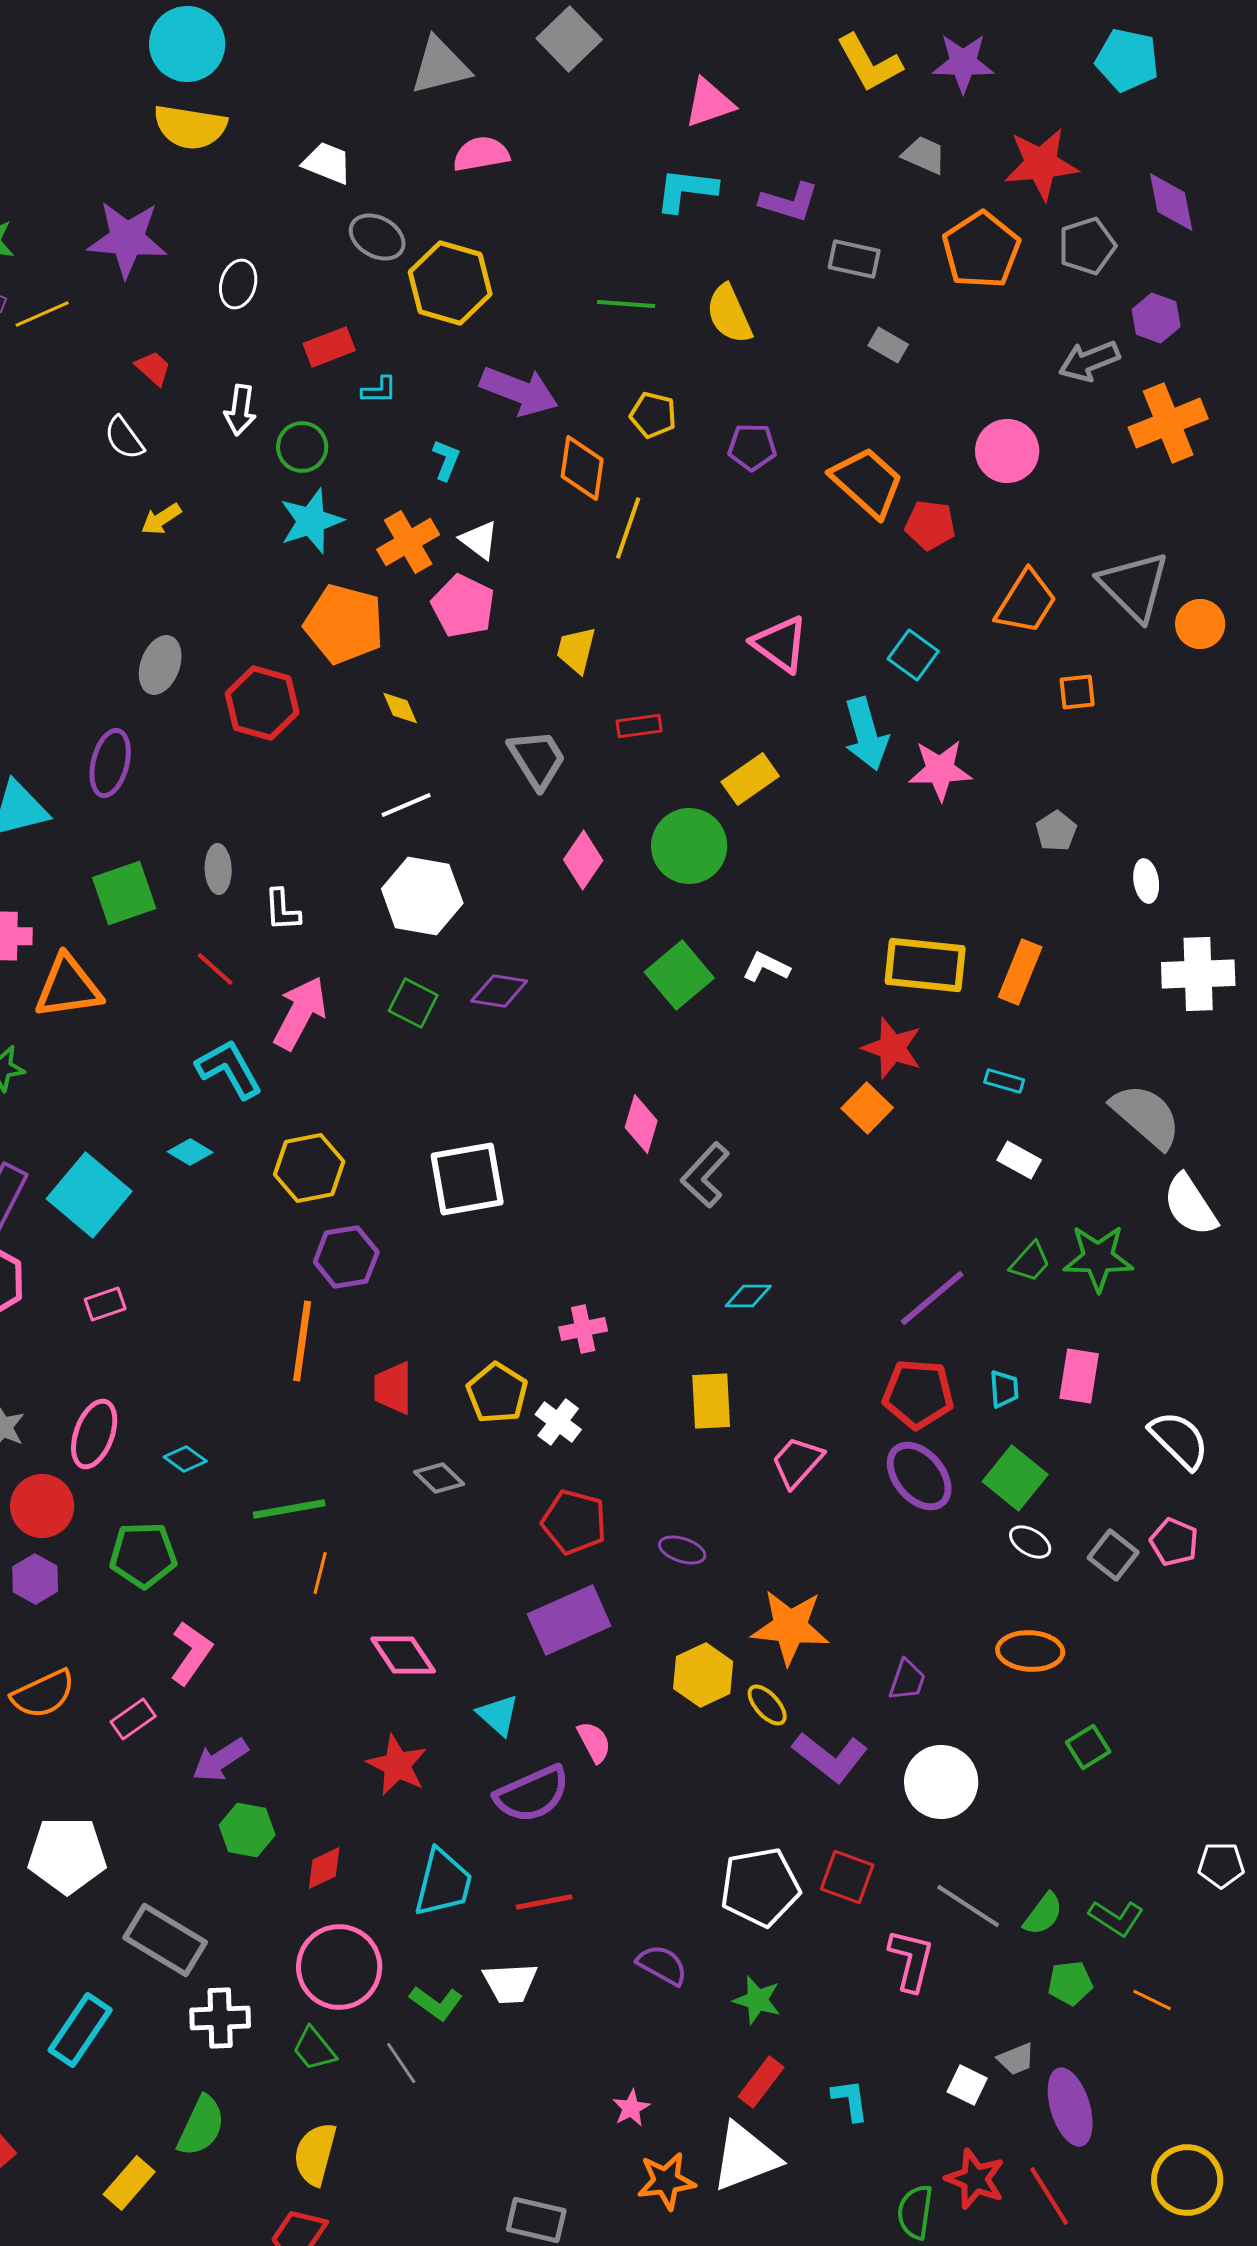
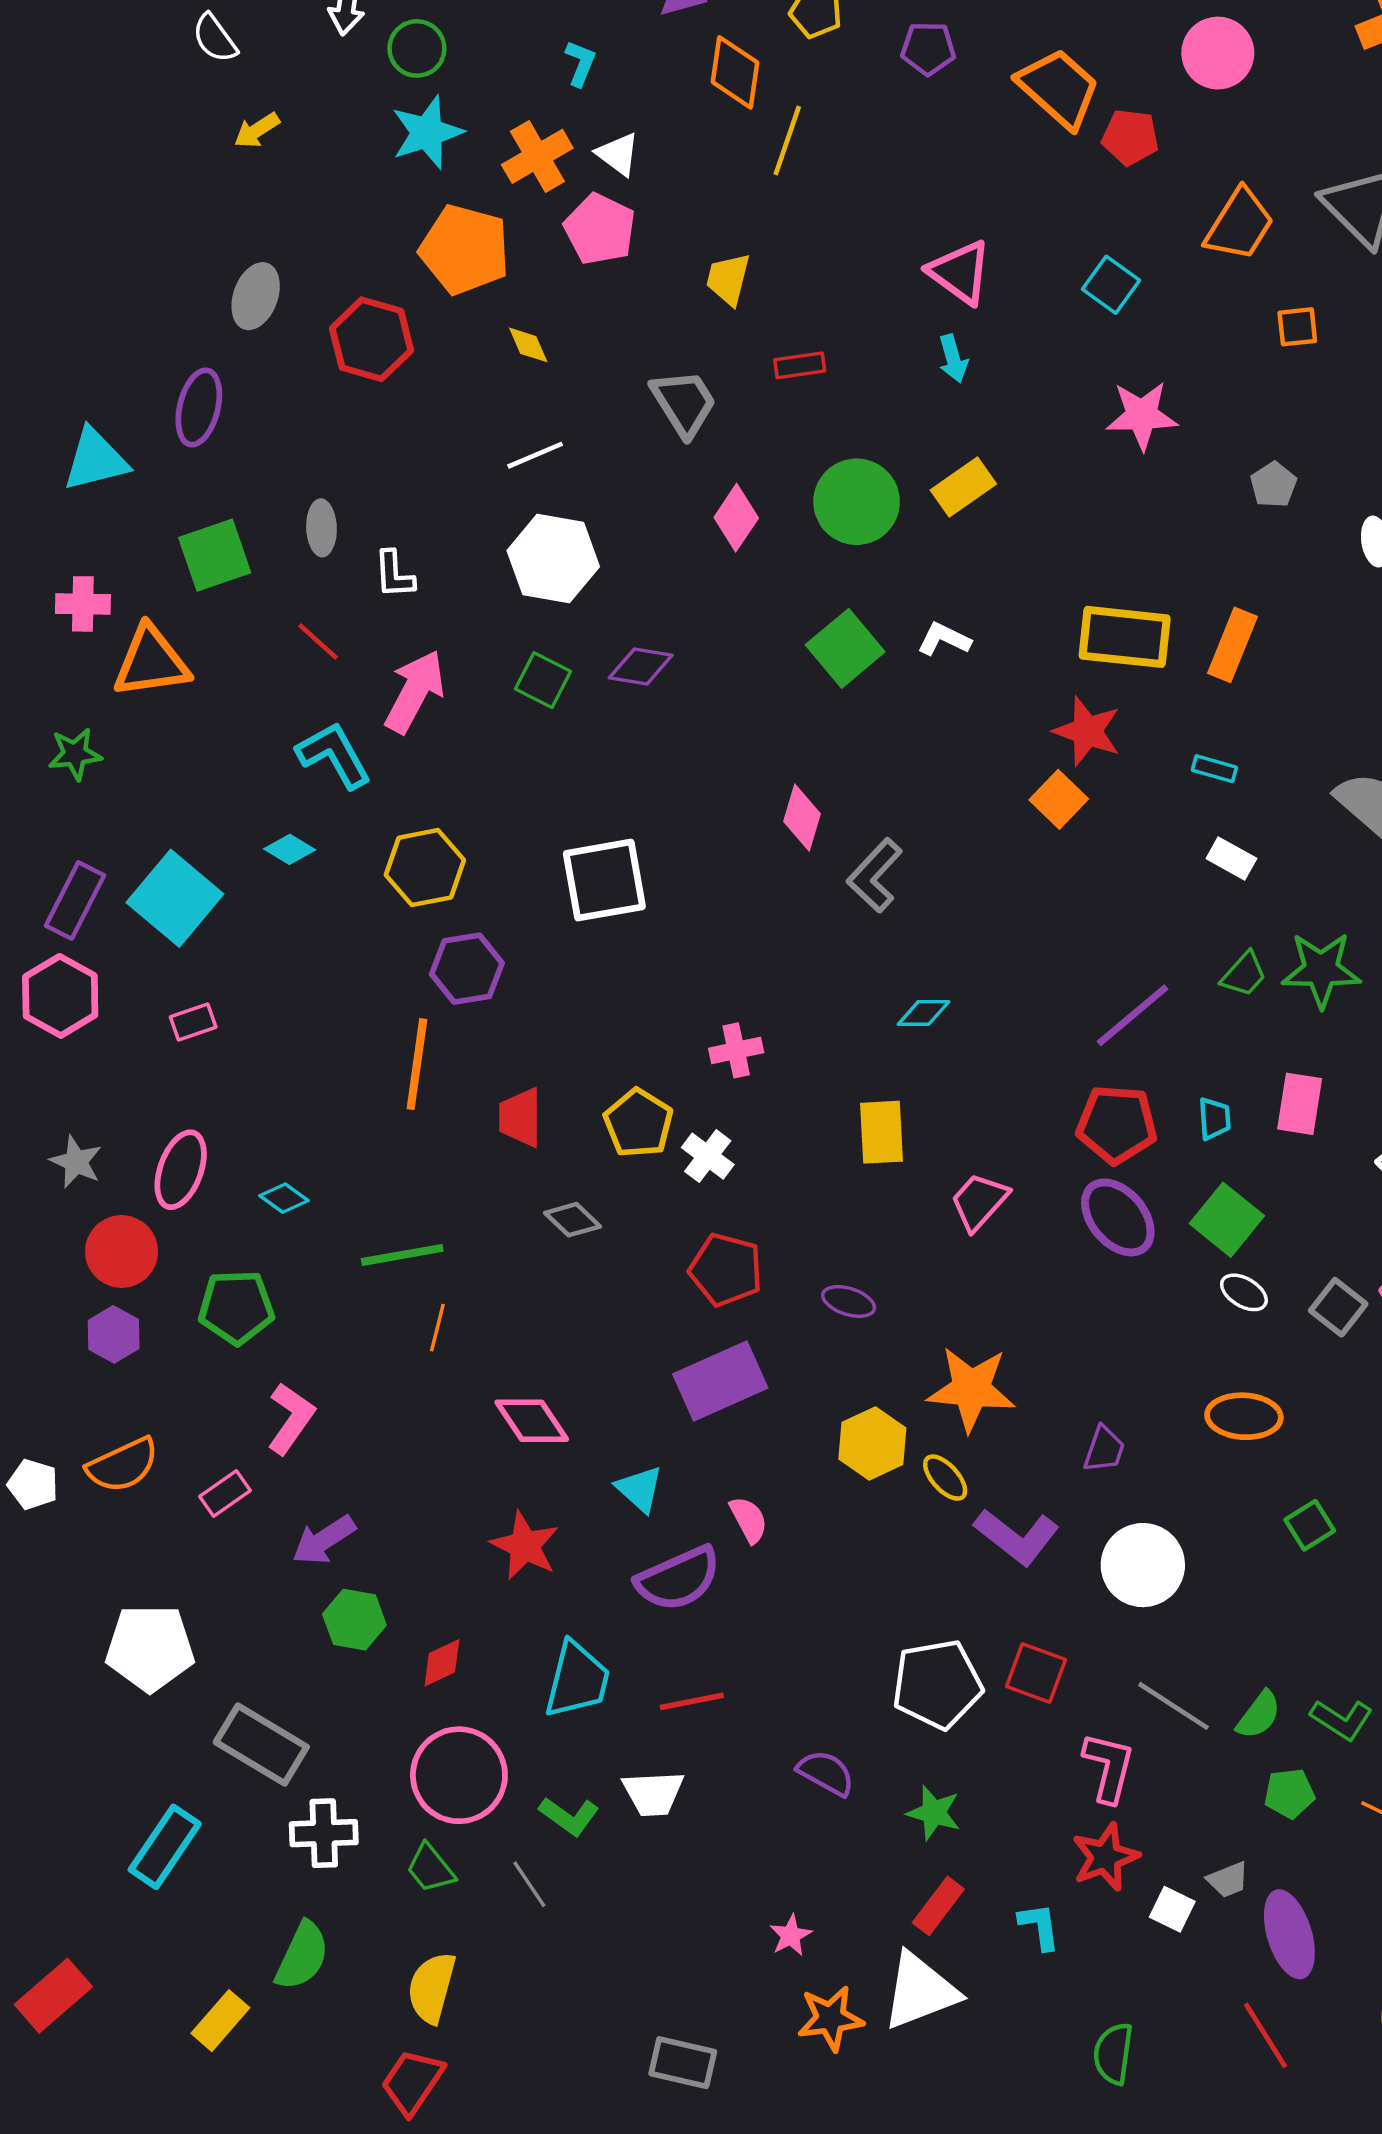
cyan arrow: (866, 734) -> (953, 359), moved, size x0.6
yellow rectangle: (750, 779) -> (963, 487), moved
red star: (975, 2179) -> (1105, 1857), moved, turned 30

